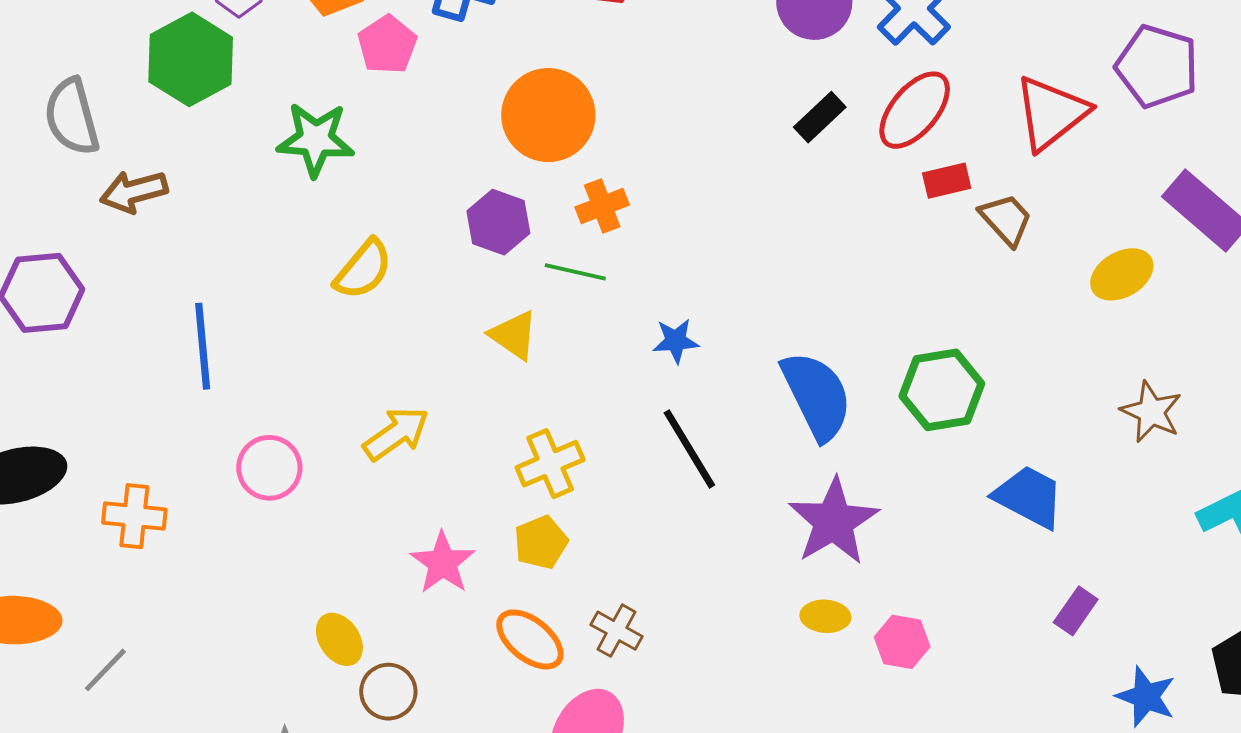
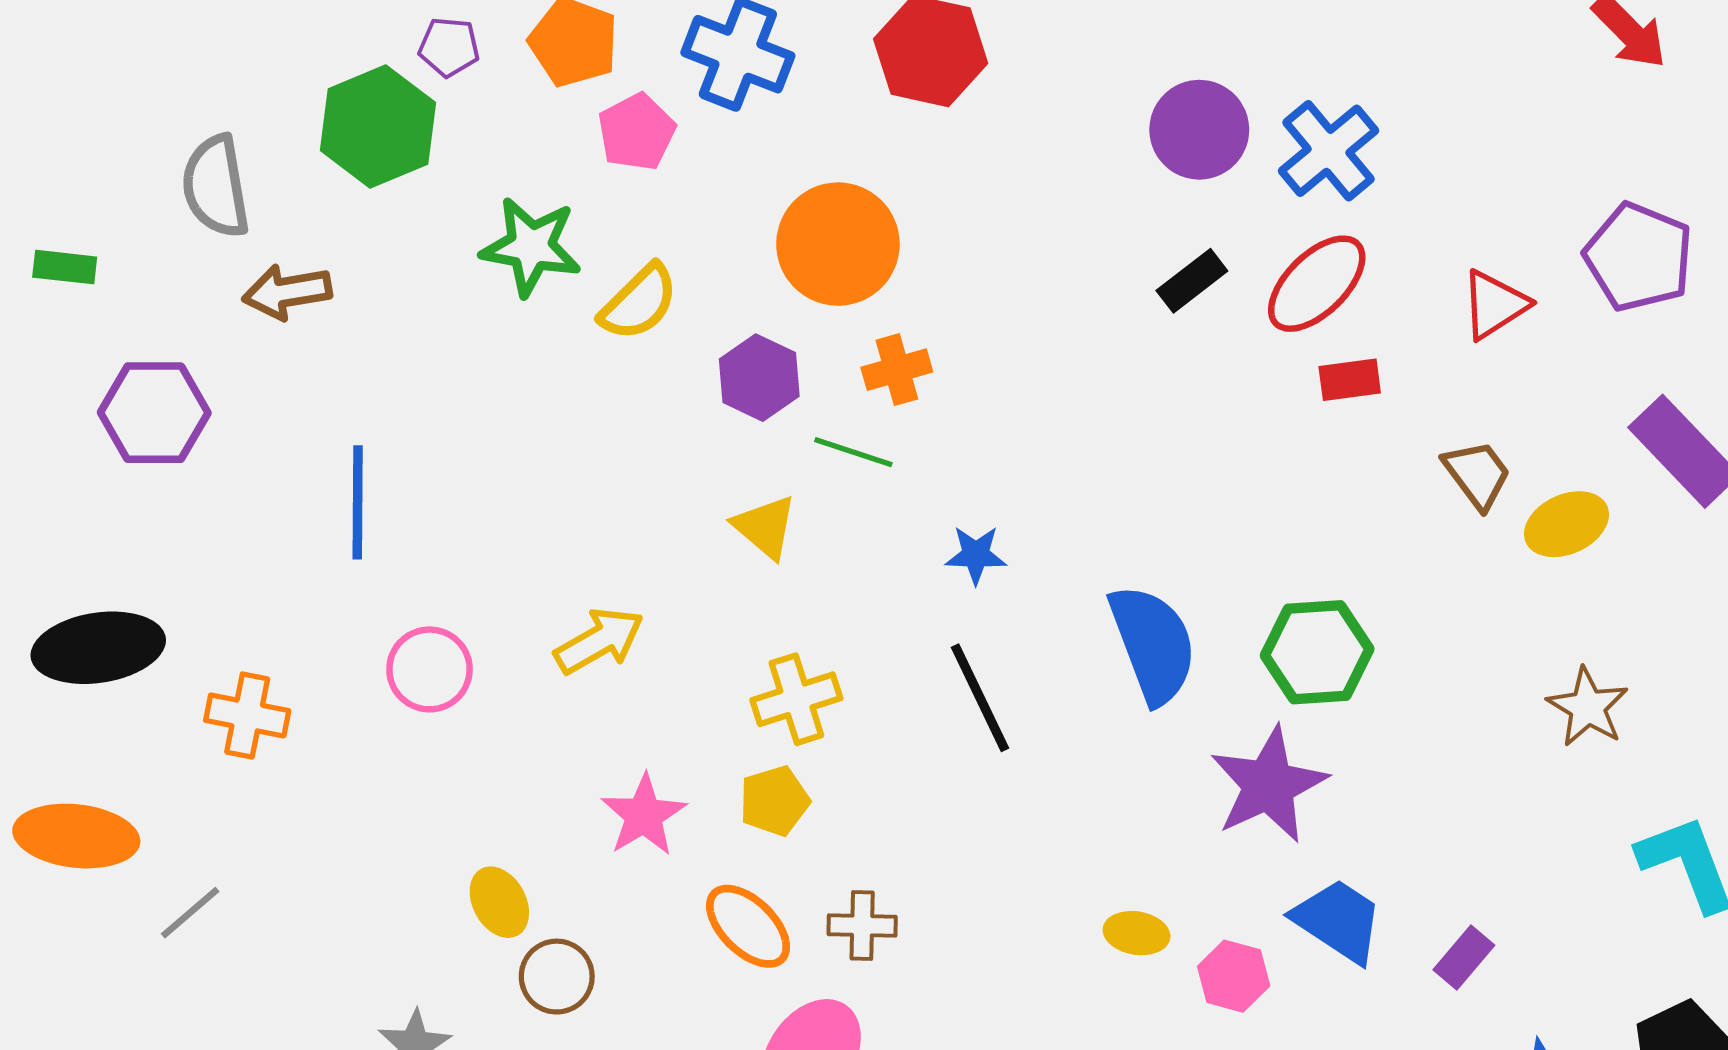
red triangle: (1051, 113) -> (1494, 305), size x0.7
brown trapezoid: (1006, 219) -> (1477, 474), moved
yellow semicircle: (363, 269) -> (639, 302), moved
blue trapezoid: (1029, 497) -> (1338, 921), moved
purple star: (834, 521) -> (1269, 785), moved
brown cross: (617, 631) -> (862, 926), turned -33

